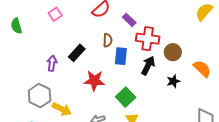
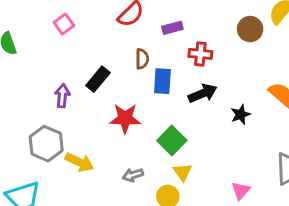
purple rectangle: (129, 20) -> (172, 28), turned -56
red cross: (148, 39) -> (200, 54), size x0.7
brown circle: (173, 52) -> (250, 29), moved
black arrow: (148, 66) -> (203, 93), turned 42

